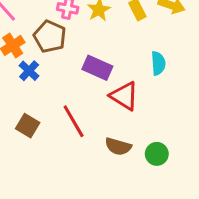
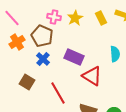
blue cross: (29, 71) -> (43, 59), moved
brown square: (28, 126) -> (27, 82), moved

